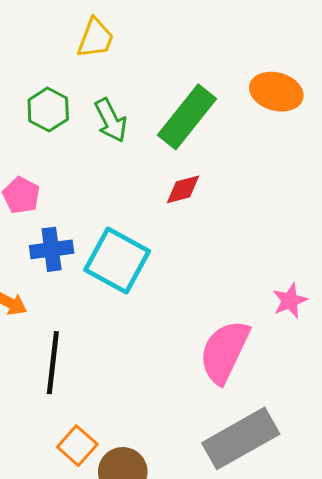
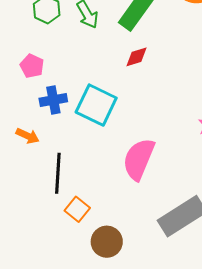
pink semicircle: (224, 352) -> (139, 159), moved
orange square: (77, 446) -> (77, 209), moved

